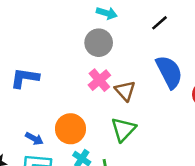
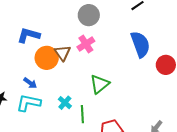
brown triangle: (125, 91) -> (62, 53), moved
orange circle: (70, 129) -> (47, 58), moved

